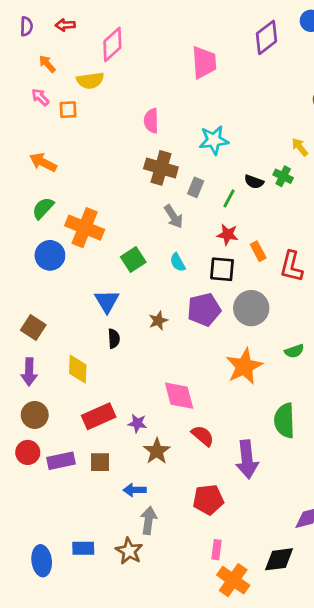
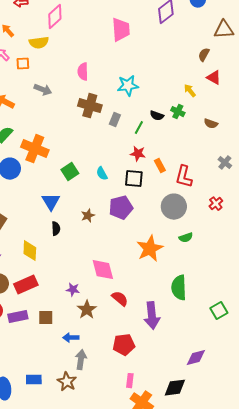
gray arrow: (173, 217) -> (43, 90), moved, turned -36
gray circle: (251, 308) -> (174, 207), moved
red rectangle: (99, 416) -> (26, 285), moved

